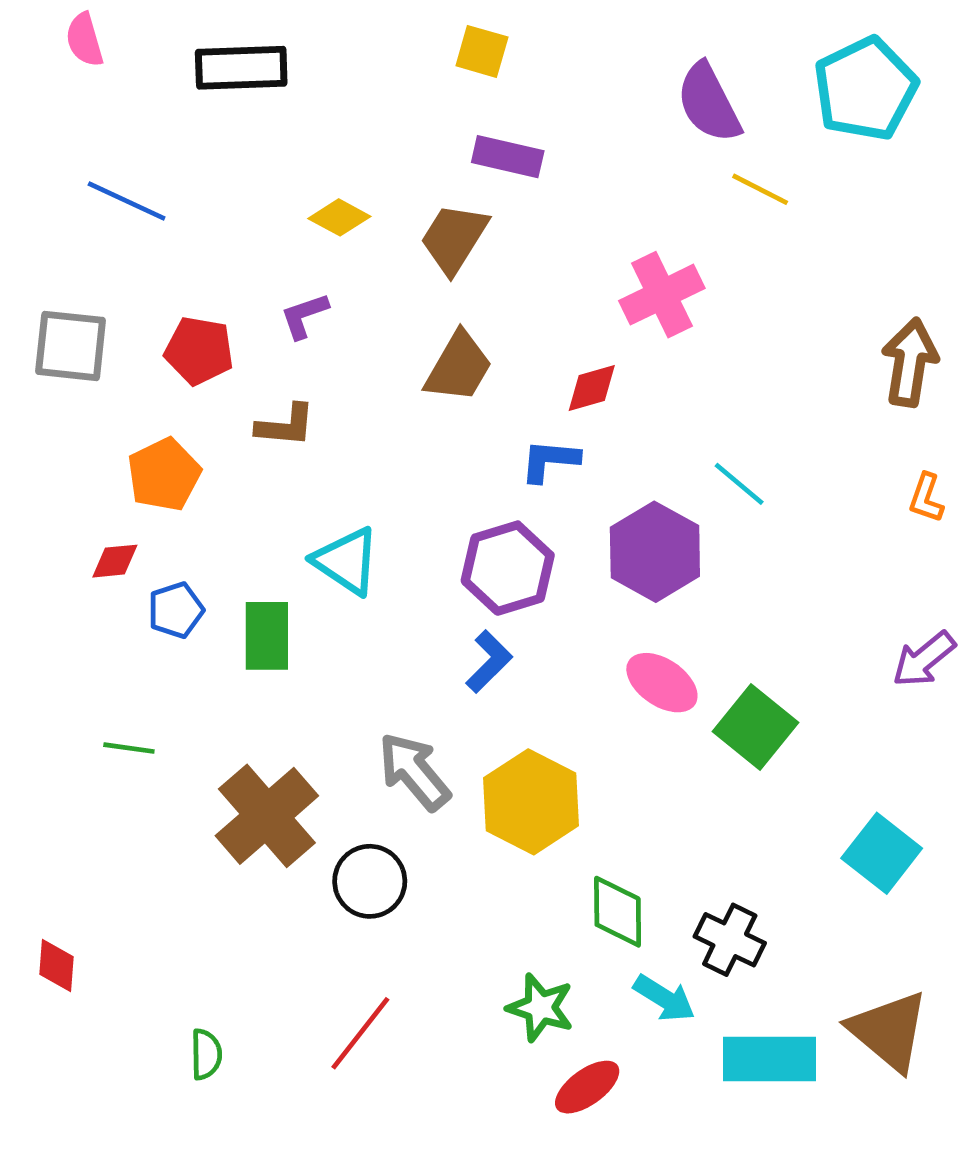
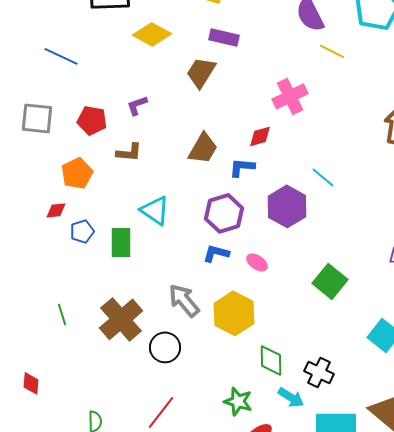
yellow diamond: (339, 217) -> (152, 34), moved, size x1.5
brown trapezoid: (459, 367) -> (203, 148), moved
blue L-shape: (489, 662) -> (216, 253), turned -120
pink ellipse: (662, 683) -> (257, 262), moved, size x0.7
green line: (129, 748) -> (62, 314), moved, turned 65

